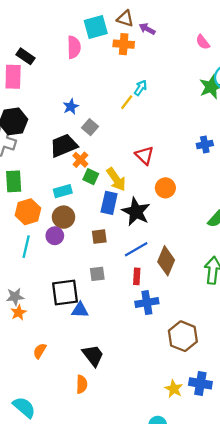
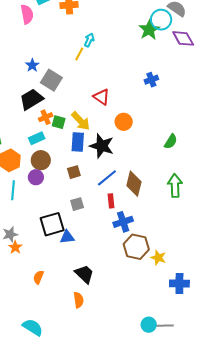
gray square: (90, 127) -> (51, 80), size x1.5
orange cross: (80, 160) -> (46, 117), moved, turned 32
brown hexagon: (183, 336) -> (136, 247), moved
yellow star: (174, 389) -> (158, 258), moved

